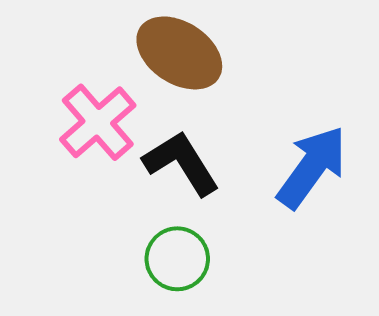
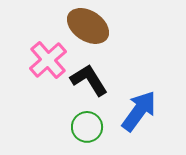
blue arrow: (312, 167) -> (139, 111), moved

